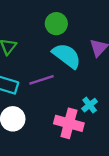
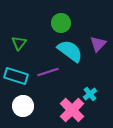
pink cross: (69, 123) -> (72, 110), turned 30

